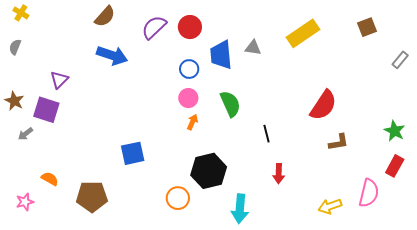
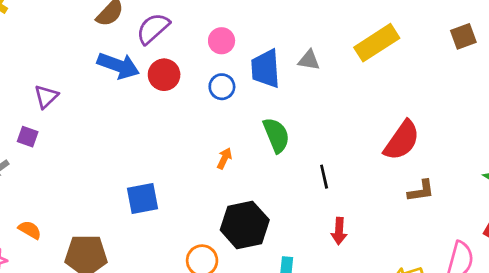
purple semicircle: (154, 27) -> (153, 29), moved
red circle: (190, 27) -> (164, 75), moved
pink circle: (188, 98) -> (222, 41), moved
purple square: (46, 110) -> (28, 137), size x0.6

